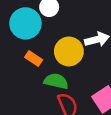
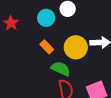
cyan circle: (25, 23) -> (46, 18), size x0.7

